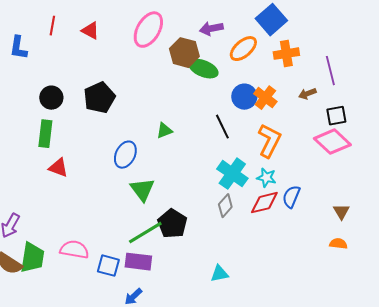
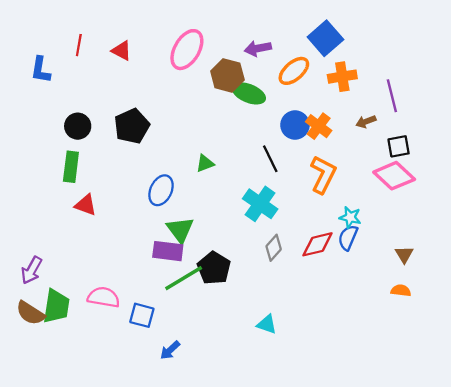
cyan cross: (232, 174) -> (260, 204), moved
cyan star: (266, 178) -> (350, 217), moved
purple rectangle: (138, 262) -> (168, 251), moved
cyan triangle: (219, 274) -> (267, 324), turned 30

